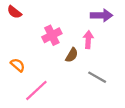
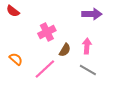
pink arrow: (88, 40) -> (87, 46), moved
pink line: (36, 90) -> (45, 69), moved

